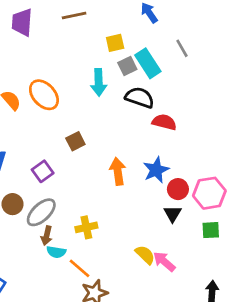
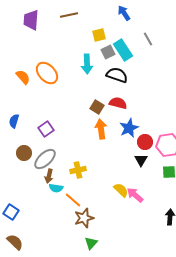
red semicircle: (164, 122) -> (118, 103), moved
brown square: (75, 141) -> (97, 107), moved, turned -32

